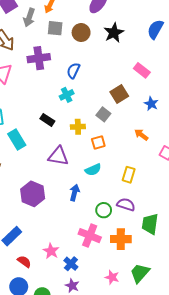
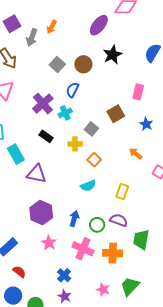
gray square: (55, 28) -> (57, 64), moved, turned 35
brown circle: (81, 33) -> (83, 64), moved
purple cross: (39, 58) -> (43, 104), moved, turned -35
pink rectangle: (142, 70) -> (138, 92), turned 63
gray square: (103, 114) -> (91, 129), moved
orange square: (98, 143) -> (94, 160), turned -32
purple triangle: (58, 156) -> (36, 174), moved
blue arrow: (75, 193) -> (74, 219), moved
purple hexagon: (33, 194) -> (41, 213), moved
pink star: (51, 251) -> (49, 243), moved

